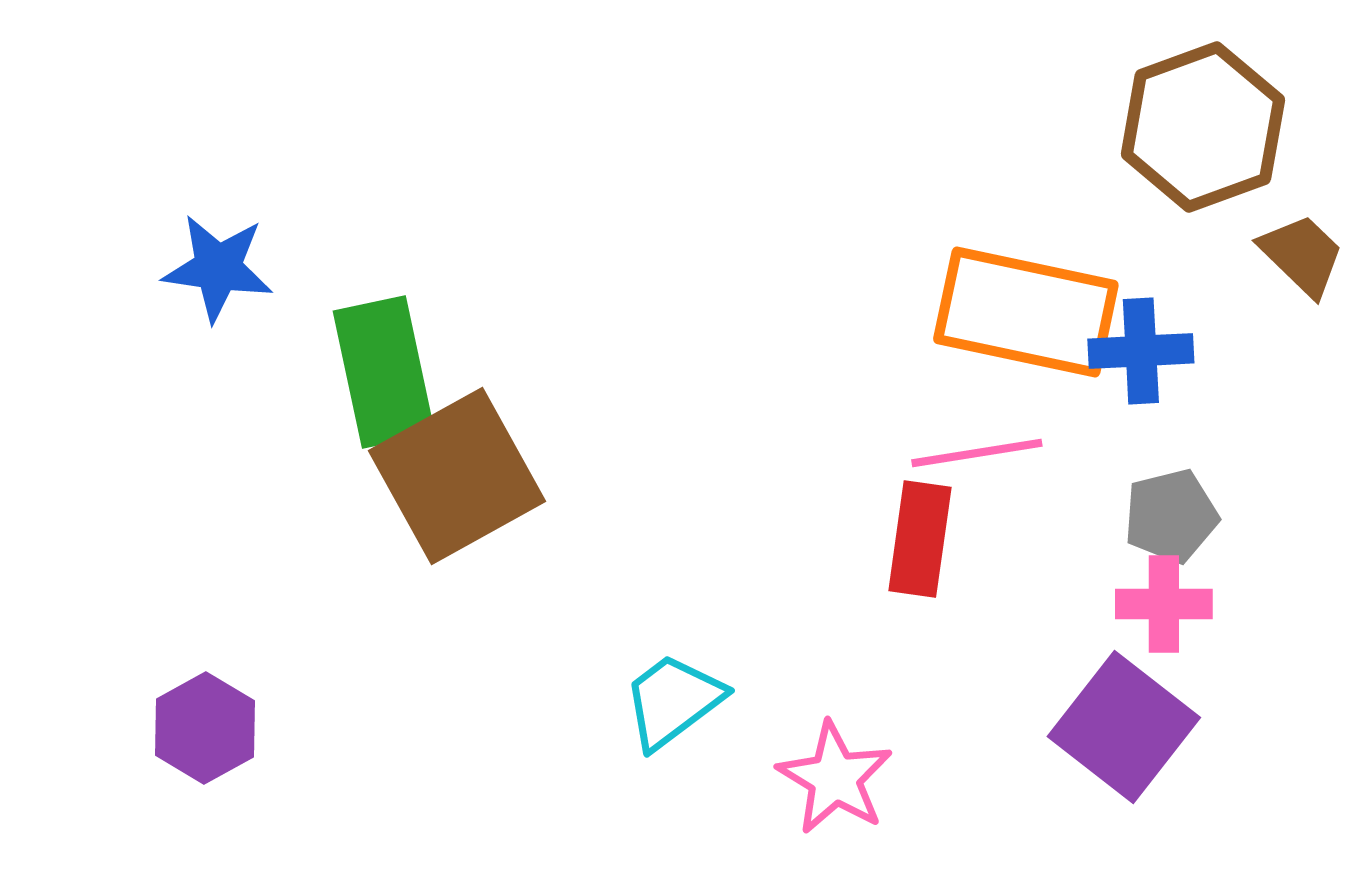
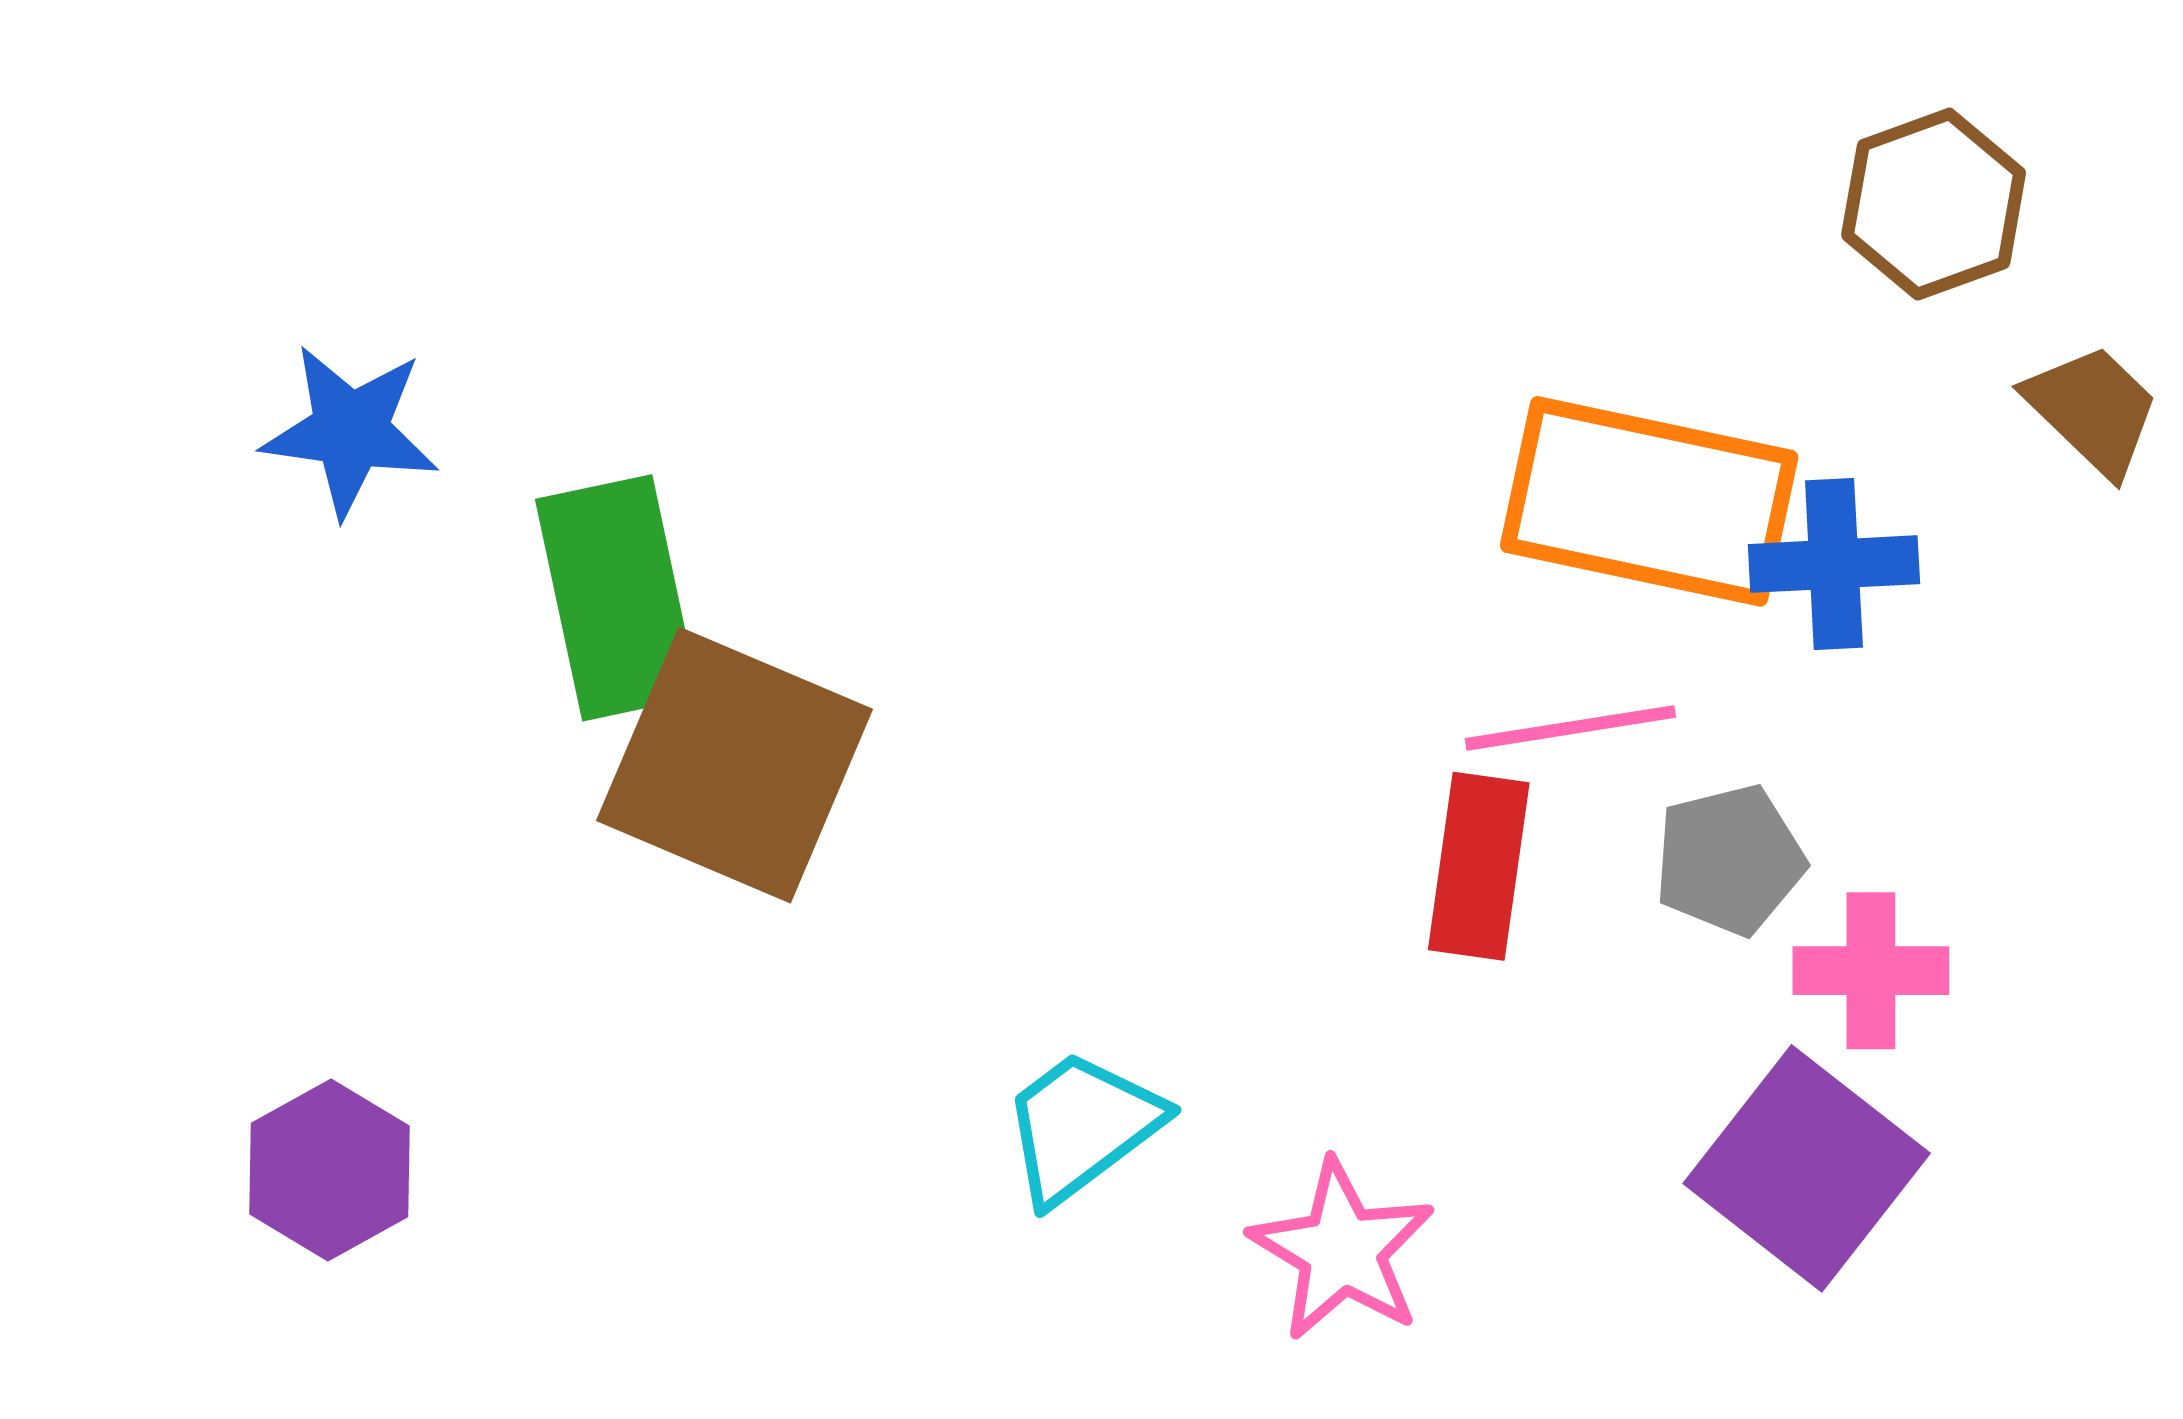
brown hexagon: (1203, 127) -> (1934, 204), size x0.7
brown square: (457, 476) -> (735, 765), turned -38
gray pentagon: (1171, 516) -> (1729, 860), moved

